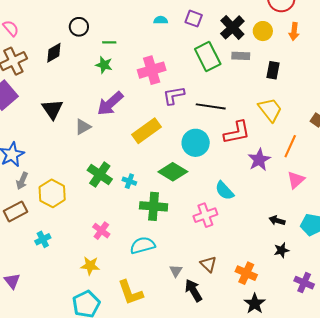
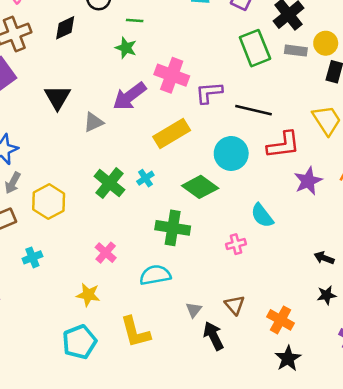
yellow circle: (263, 31) -> (326, 43), moved
pink cross: (152, 70) -> (172, 75), moved, turned 32
cyan cross: (129, 181) -> (145, 178), moved, turned 32
pink cross: (205, 215) -> (236, 244), size x0.7

